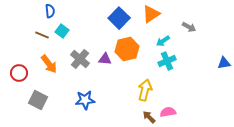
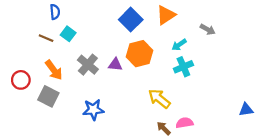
blue triangle: (224, 63) -> (246, 110), moved
yellow arrow: (145, 90) -> (159, 99), turned -65
gray square: (38, 100) -> (48, 96), moved

